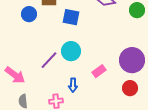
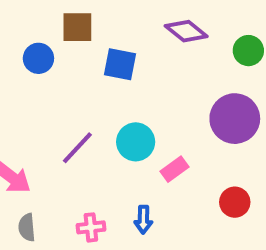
cyan circle: (71, 51) -> (136, 142), moved
purple circle: (132, 60) -> (235, 119), moved
blue arrow: (73, 85) -> (143, 220), moved

